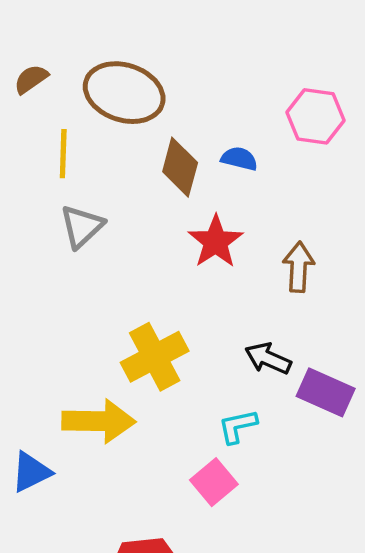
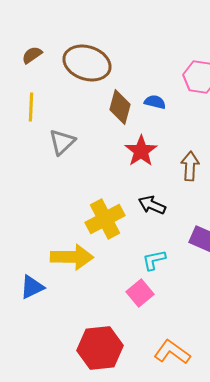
yellow line: (63, 154) -> (31, 107), moved
black arrow: (268, 359) -> (152, 205), moved

